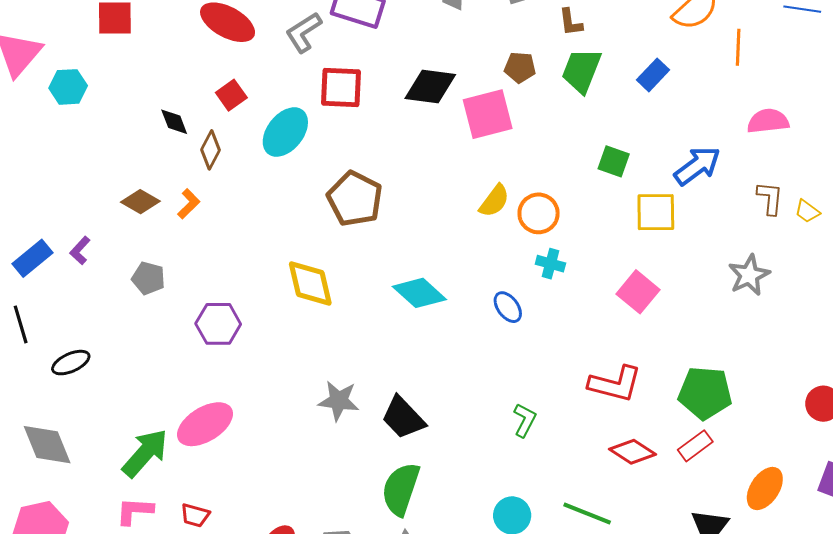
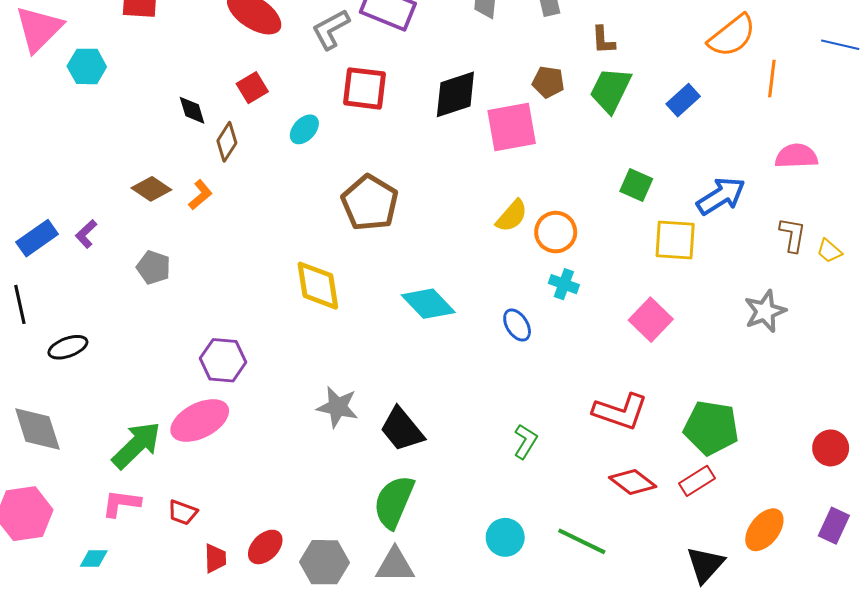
black diamond: (430, 87) -> (455, 94), turned -30
cyan ellipse: (285, 132) -> (304, 129), size x0.6
purple hexagon: (218, 324) -> (223, 360), moved

